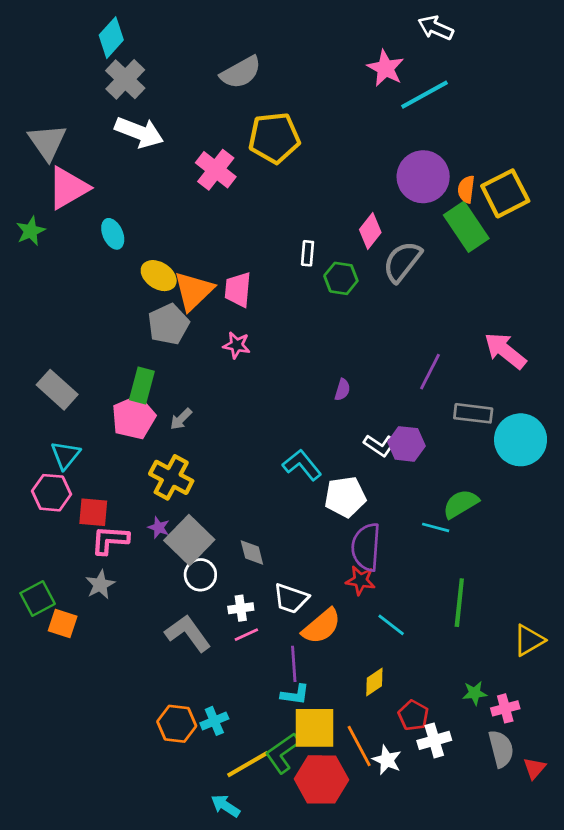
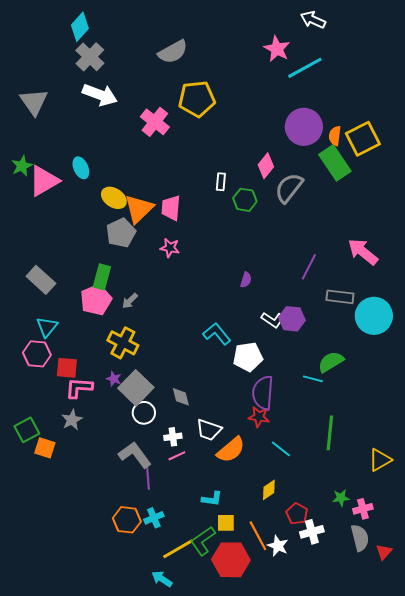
pink triangle: (68, 188) -> (44, 181), moved
purple line: (294, 664) -> (148, 477), moved
yellow square: (315, 728) -> (226, 523), size x0.6

